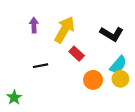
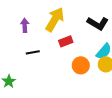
purple arrow: (34, 25) -> (25, 25), moved
red rectangle: (77, 54) -> (66, 41), turned -64

